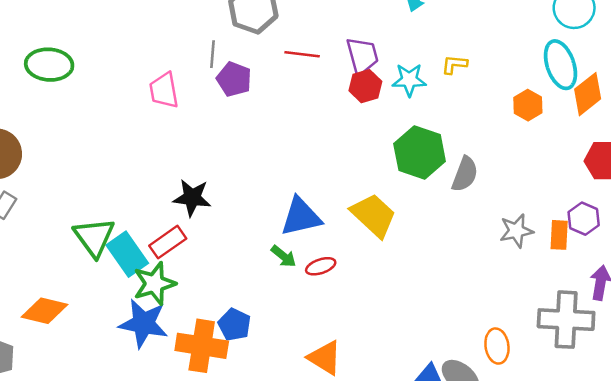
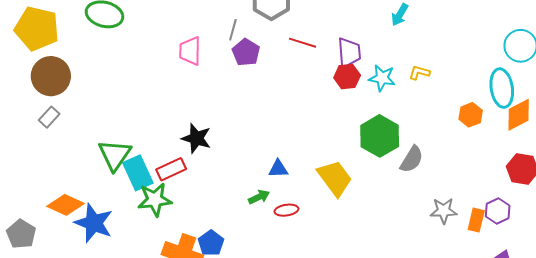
blue triangle: (301, 217) -> (278, 169), size x0.6
green arrow: (283, 256) -> (259, 197), turned -75
blue star: (143, 323) -> (94, 223), moved

